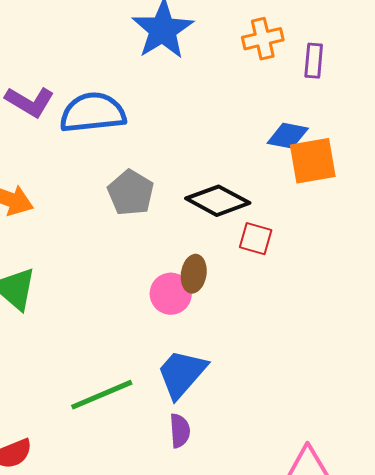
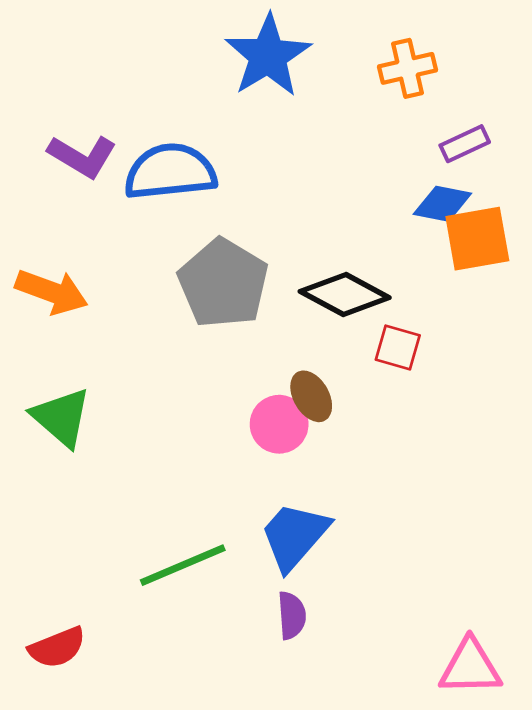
purple rectangle: (314, 61) -> (465, 144), moved, turned 60
gray pentagon: (131, 193) -> (223, 283), size x1.4
brown ellipse: (194, 274) -> (311, 396), turned -39

